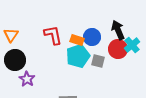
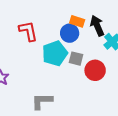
orange rectangle: (77, 40) -> (77, 21), moved
red circle: (118, 49) -> (95, 70), moved

